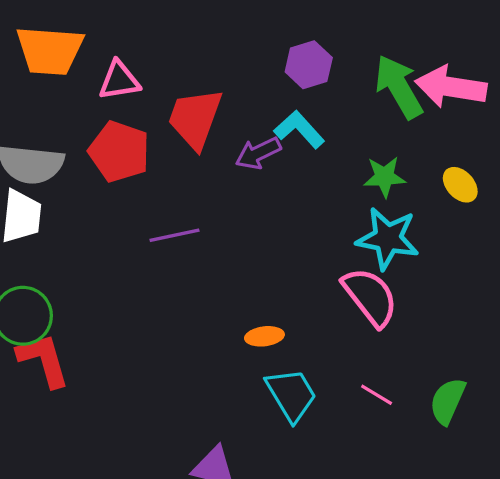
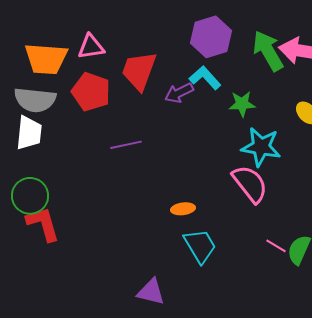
orange trapezoid: (50, 51) -> (46, 59), moved
purple hexagon: (309, 65) -> (211, 37), size x1.4
green star: (384, 177) -> (242, 104), moved
pink line: (377, 395) -> (276, 246), moved

